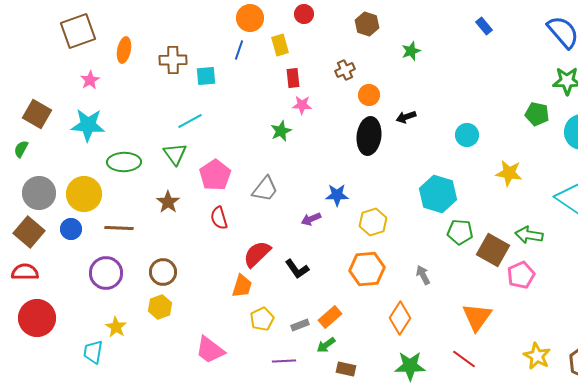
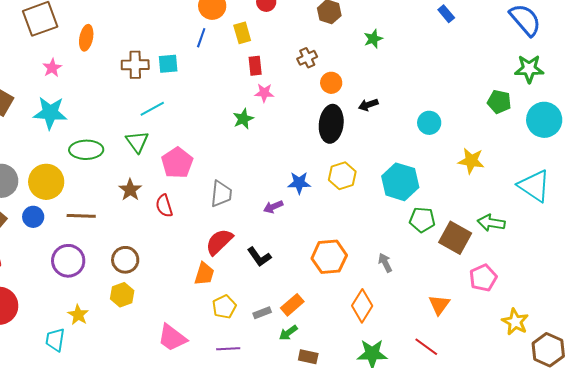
brown cross: (173, 60) -> (135, 65), moved
gray trapezoid: (265, 189) -> (221, 194), moved, turned -32
red semicircle: (219, 218) -> (164, 206), moved
yellow hexagon: (373, 222) -> (342, 176), moved
pink pentagon: (521, 275) -> (483, 278), moved
orange triangle: (477, 317) -> (439, 305), size x0.7
yellow star: (537, 356) -> (515, 322), moved
purple line: (284, 361) -> (228, 349), moved

